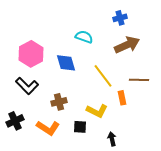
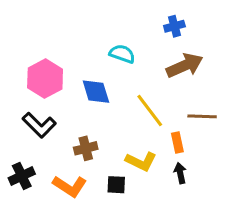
black arrow: (112, 139) -> (180, 173), moved

